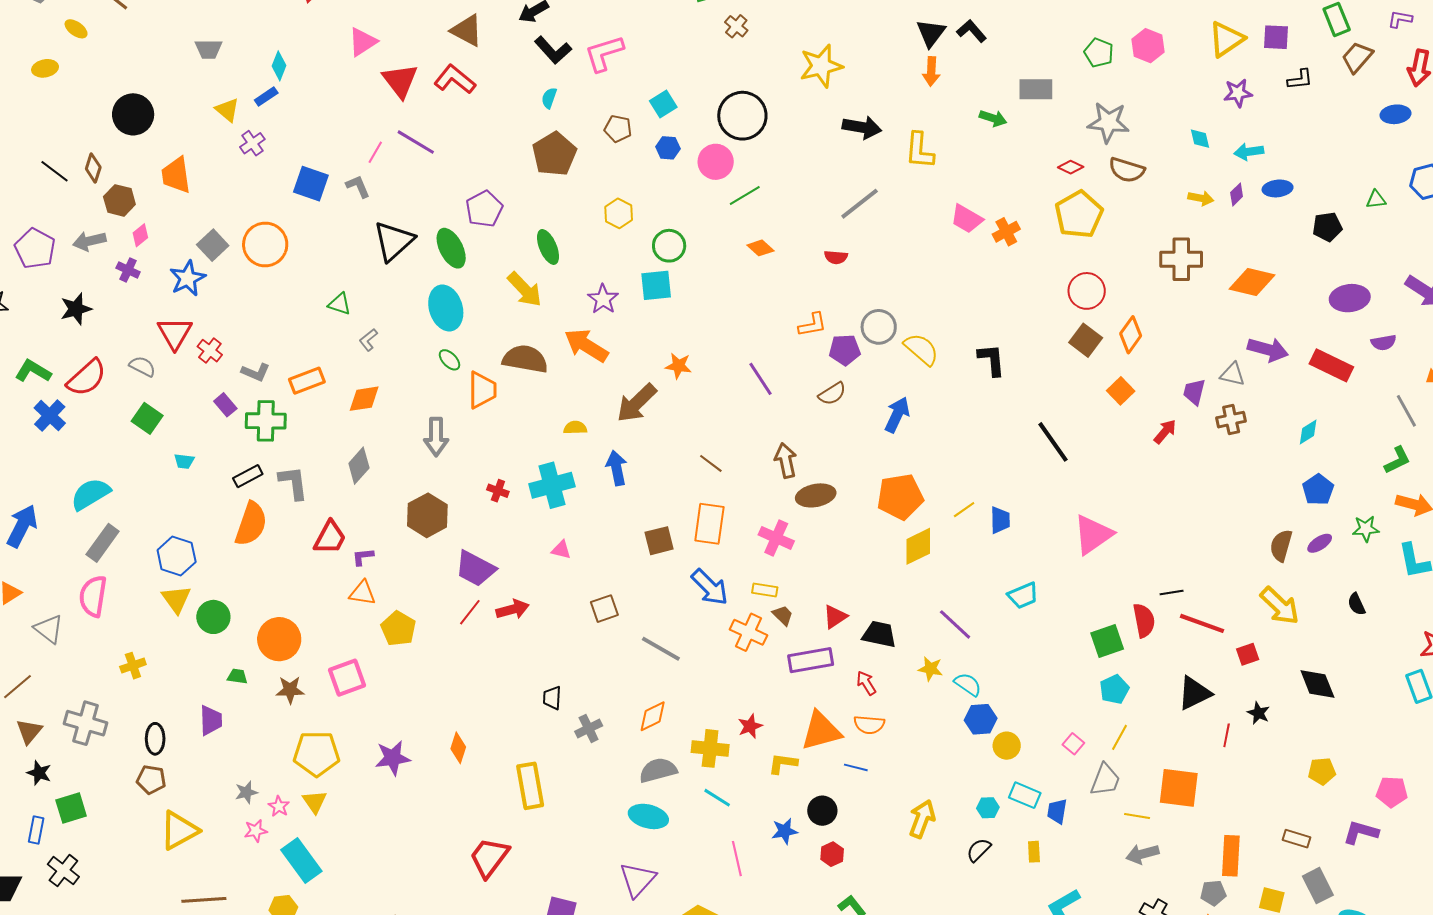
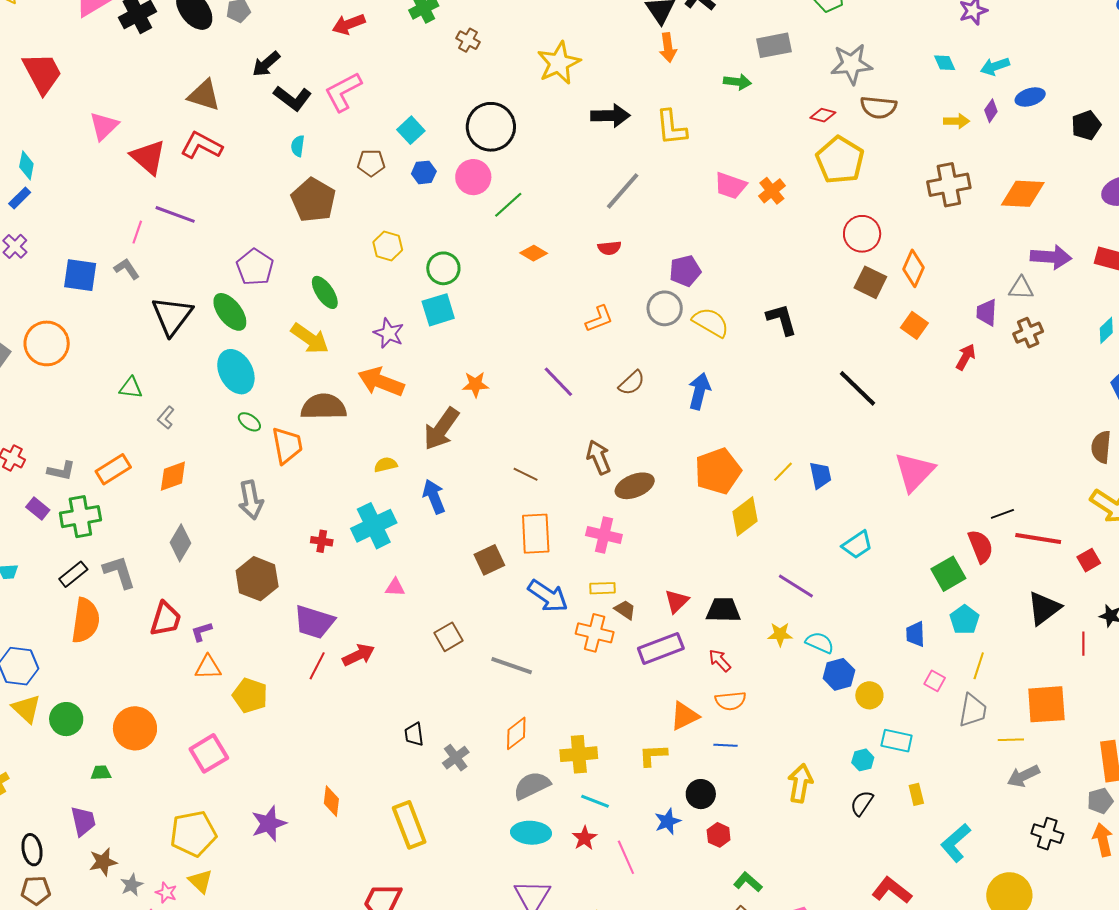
purple pentagon: (845, 350) -> (685, 271), moved
brown star: (290, 690) -> (103, 862), moved
red star: (750, 726) -> (584, 838), moved
orange triangle: (821, 731) -> (684, 716), size x0.7
blue trapezoid: (1057, 811) -> (915, 634), moved

